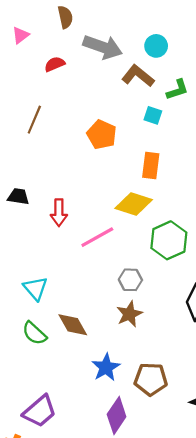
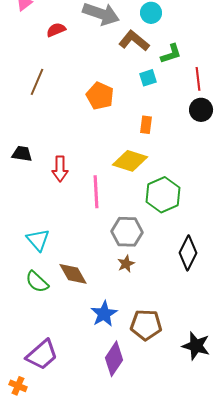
cyan square: (153, 115) -> (148, 78), turned -36
orange rectangle: (151, 166) -> (146, 125), size x0.7
pink line: (97, 237) -> (96, 192), turned -64
gray hexagon: (130, 280) -> (127, 232), size x1.4
brown star: (129, 314) -> (126, 264), size x0.7

